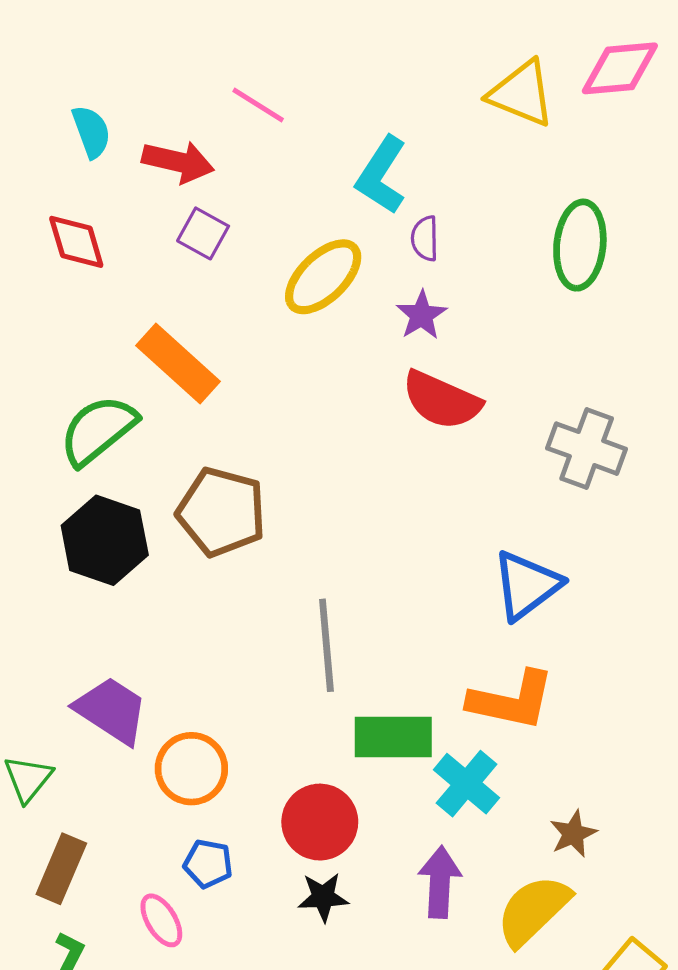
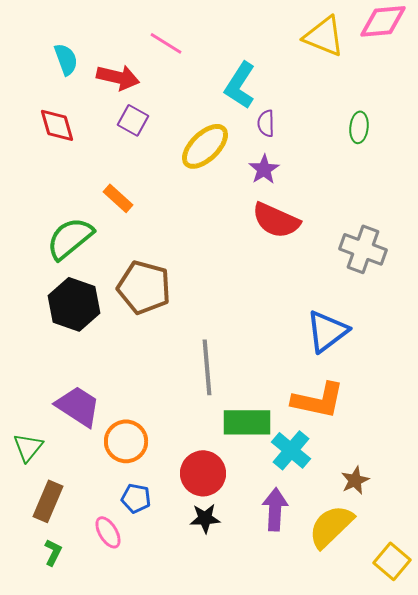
green ellipse: (580, 245) -> (359, 127), size x0.6
orange rectangle: (178, 363) -> (118, 198), size x0.6

